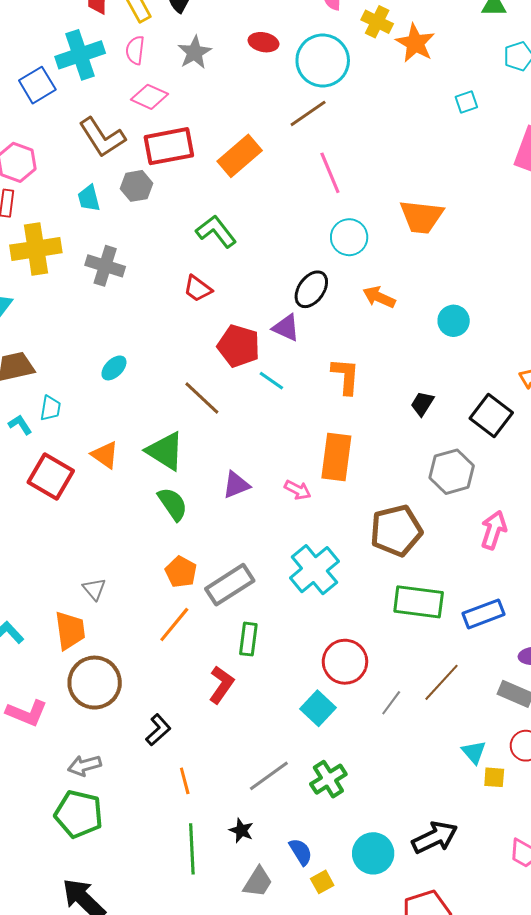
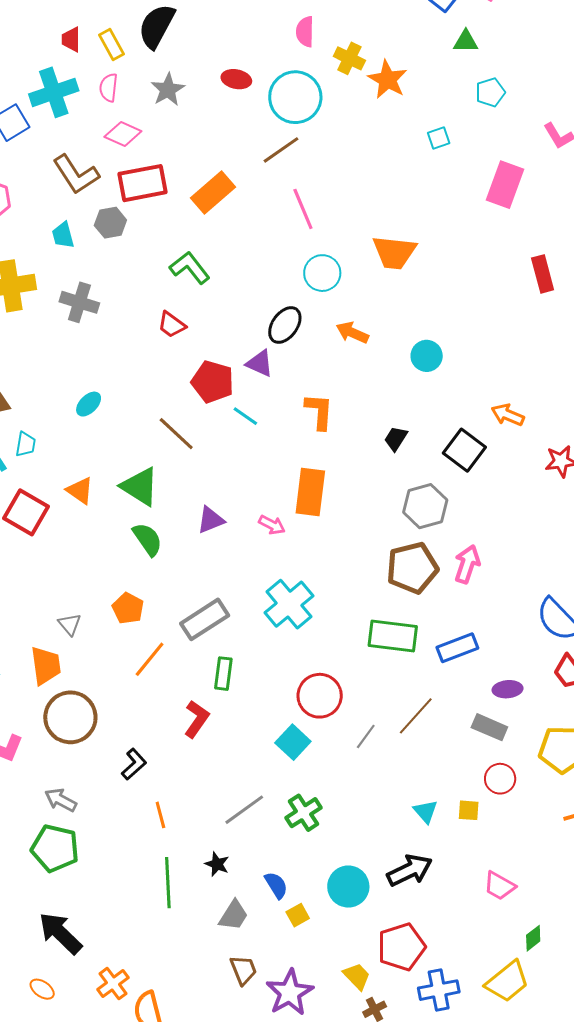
brown pentagon: (396, 531) -> (412, 568), moved
orange pentagon: (181, 572) -> (128, 608), moved
cyan triangle: (474, 752) -> (426, 812), moved
gray arrow: (84, 765) -> (61, 800), turned 44

